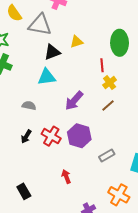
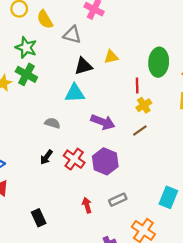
gray triangle: (40, 25) -> (72, 35), size x0.7
purple arrow: (74, 101) -> (103, 122), turned -115
gray rectangle: (107, 155) -> (118, 200), moved

